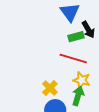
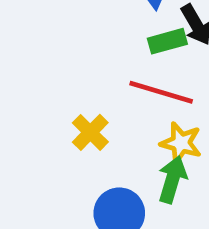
yellow cross: (50, 88) -> (90, 132), moved

